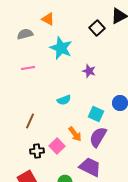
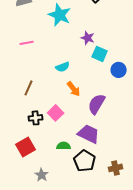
pink line: (28, 68) -> (27, 43), moved
cyan square: (96, 114) -> (100, 54), moved
orange arrow: (75, 134) -> (74, 89), moved

